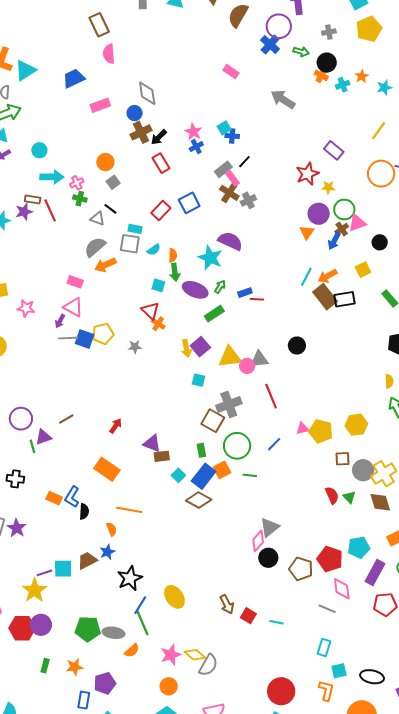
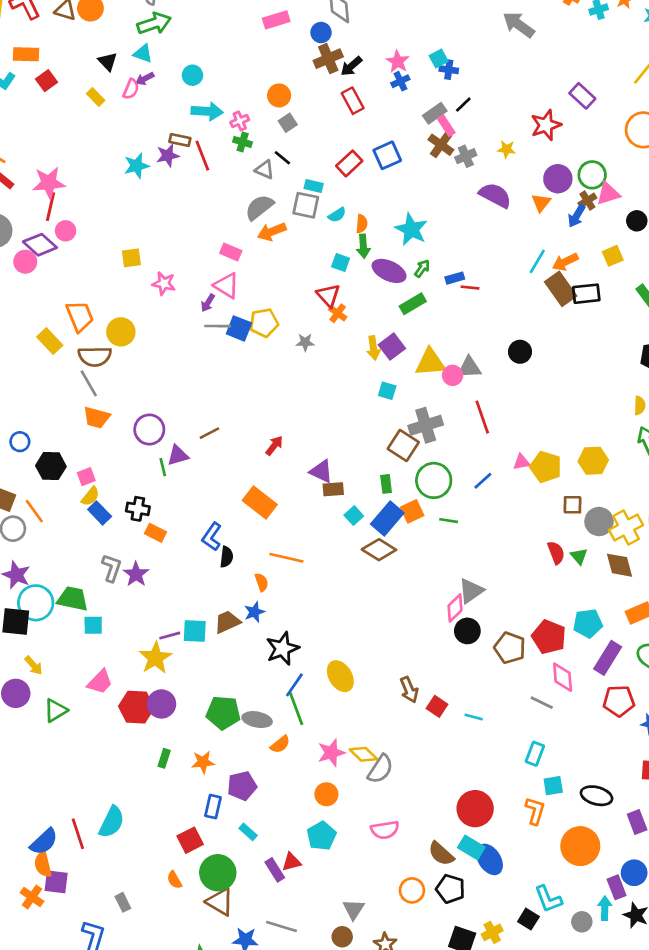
yellow star: (328, 187) -> (506, 149), moved
purple semicircle: (230, 241) -> (495, 195), moved
orange rectangle: (54, 498) -> (156, 533), moved

